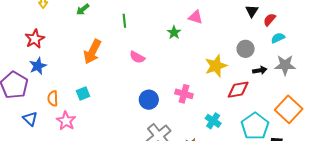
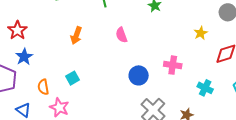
orange arrow: (92, 52) -> (76, 35), size x0.7
pink semicircle: (137, 57) -> (121, 35), turned 49
yellow star: (216, 66) -> (201, 33), size x0.6

